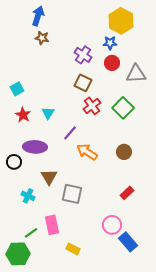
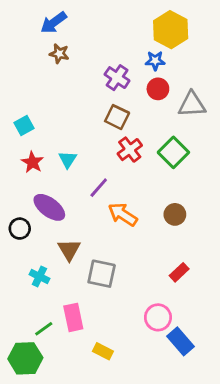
blue arrow: (38, 16) -> (54, 23), turned -144
purple ellipse: (35, 147) -> (49, 207), turned 35

